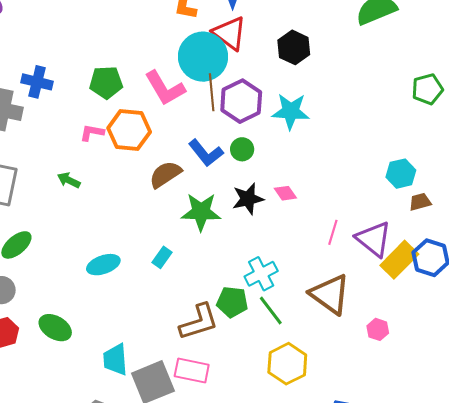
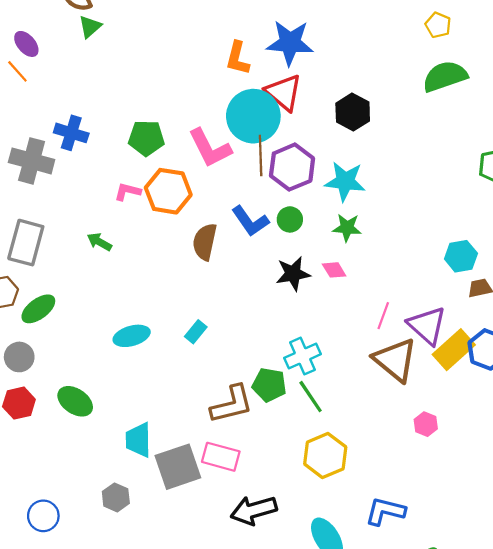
brown semicircle: (165, 174) -> (205, 242), turned -48
green star: (201, 212) -> (347, 228), moved, size x0.7
brown triangle: (330, 294) -> (395, 360), moved

